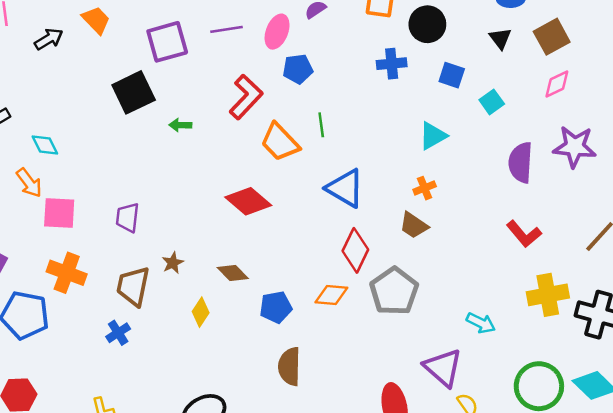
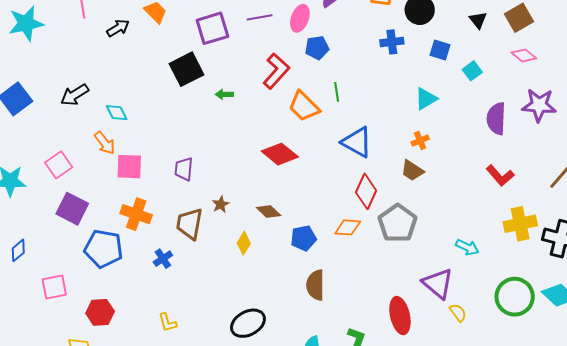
pink diamond: (557, 84) -> (524, 55), turned 65
blue cross: (118, 333) -> (163, 259), moved

